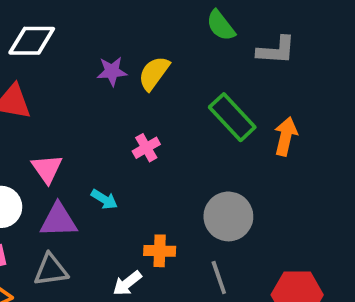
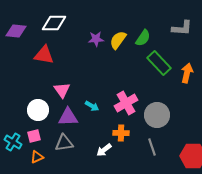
green semicircle: (221, 26) -> (143, 38), moved, turned -108
pink cross: (146, 148) -> (126, 103), moved, size x1.6

